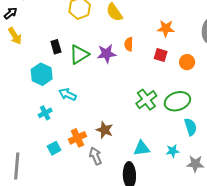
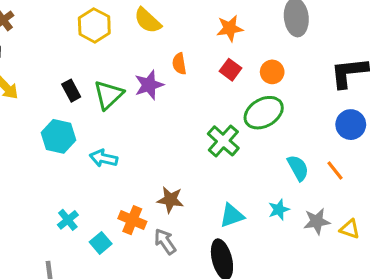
red square: (161, 55) -> (230, 70), turned 32
green ellipse: (177, 101) -> (264, 113), moved
cyan cross: (45, 113) -> (68, 220), moved
orange cross: (77, 138) -> (132, 220), turned -30

